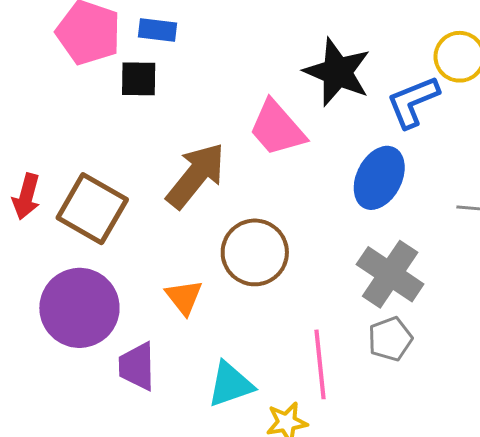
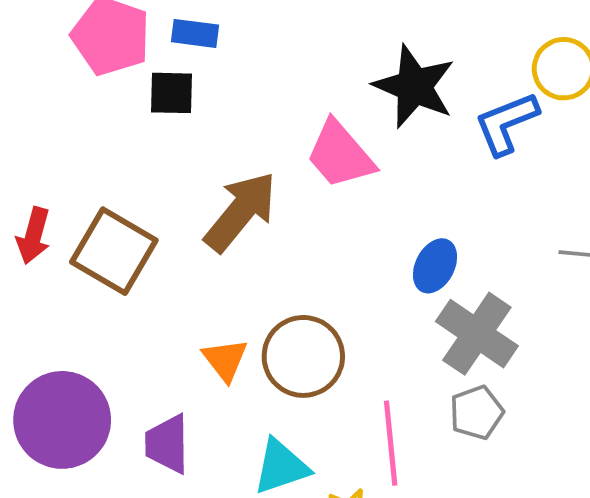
blue ellipse: (379, 178) -> (435, 266), moved, size x0.7
brown circle: (255, 252) -> (303, 356), moved
purple circle: (79, 308) -> (62, 420), moved

